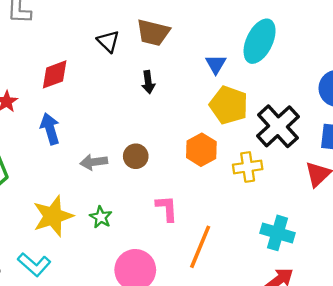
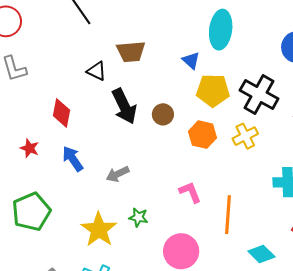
red diamond: (55, 74) -> (62, 113), turned -40
black arrow: (148, 82) -> (124, 106), moved, size x1.8
brown circle: (136, 156) -> (163, 114), moved

